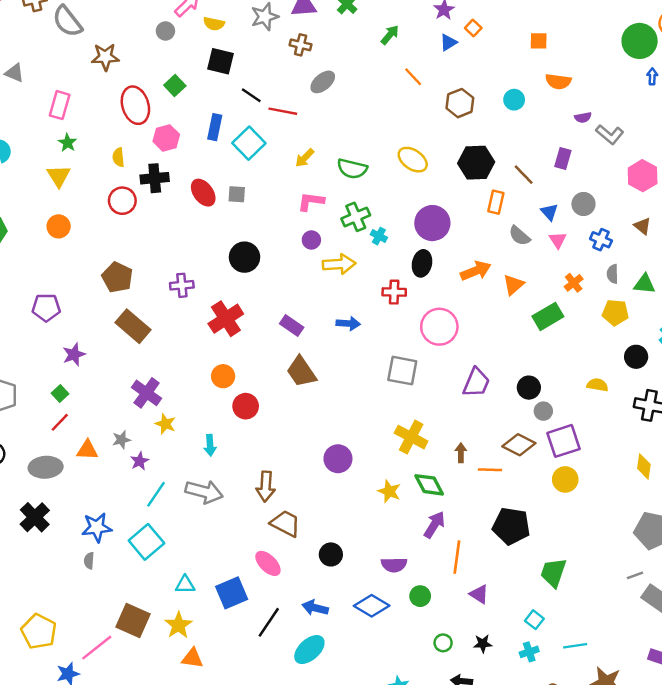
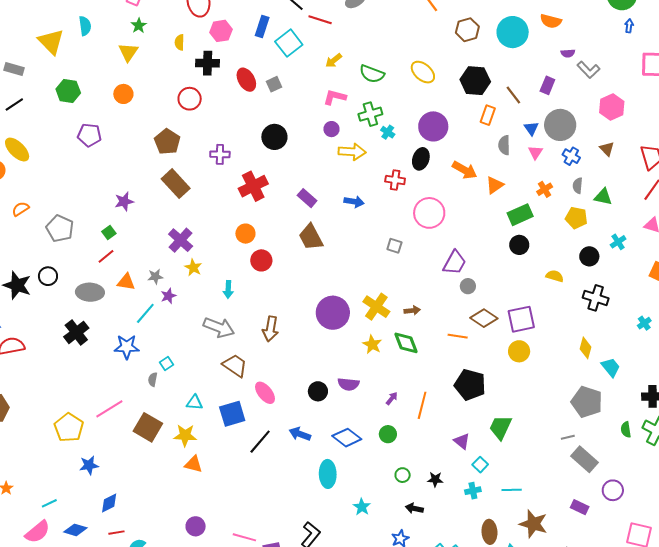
cyan circle: (514, 100) -> (513, 32), size x1.8
gray square: (237, 194) -> (274, 84), turned -35
red circle: (122, 201) -> (190, 99), moved
gray circle: (583, 204) -> (560, 125), size x1.6
gray semicircle: (519, 236) -> (504, 145), turned 42
orange arrow: (476, 271) -> (465, 170), turned 45
purple pentagon: (46, 307) -> (89, 135), moved
gray square: (402, 371) -> (394, 246), size x0.6
black circle: (529, 388) -> (519, 245), moved
gray circle: (543, 411) -> (468, 286), moved
yellow cross: (411, 437) -> (376, 307), moved
brown arrow: (461, 453) -> (412, 310), moved, turned 77
purple circle: (338, 459) -> (333, 313), size x1.4
cyan line: (156, 494) -> (145, 313), moved
brown trapezoid: (286, 523) -> (235, 366), moved
purple arrow: (434, 525) -> (392, 398), moved, size x0.6
cyan square: (146, 542) -> (166, 363), size x0.5
gray semicircle: (89, 561) -> (153, 379), moved
purple semicircle: (394, 565) -> (348, 384), moved
purple triangle: (479, 594) -> (462, 441), moved
yellow star: (178, 625) -> (185, 435), turned 30
pink line: (97, 648) -> (109, 409), moved
cyan ellipse: (309, 650) -> (328, 474), moved, turned -56

